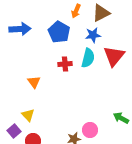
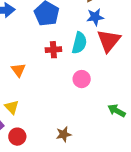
blue star: (93, 35) -> (95, 17), moved
pink circle: (90, 130) -> (82, 79), moved

